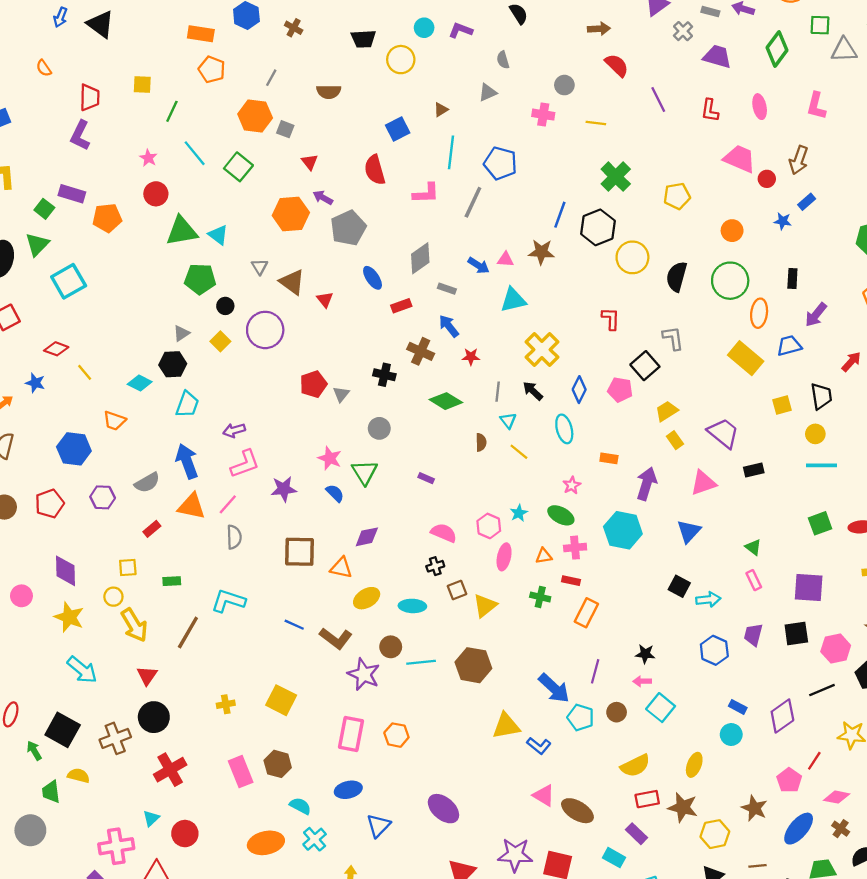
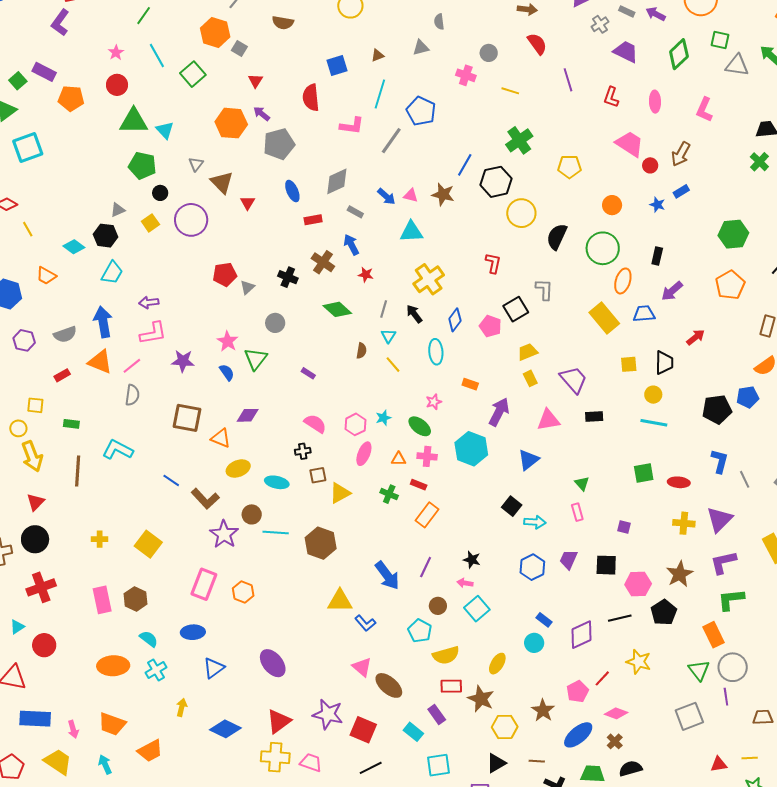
purple square: (809, 587) -> (624, 527), size x0.5
brown line: (188, 632) -> (78, 471), turned -36
cyan pentagon: (581, 717) -> (420, 631), moved

